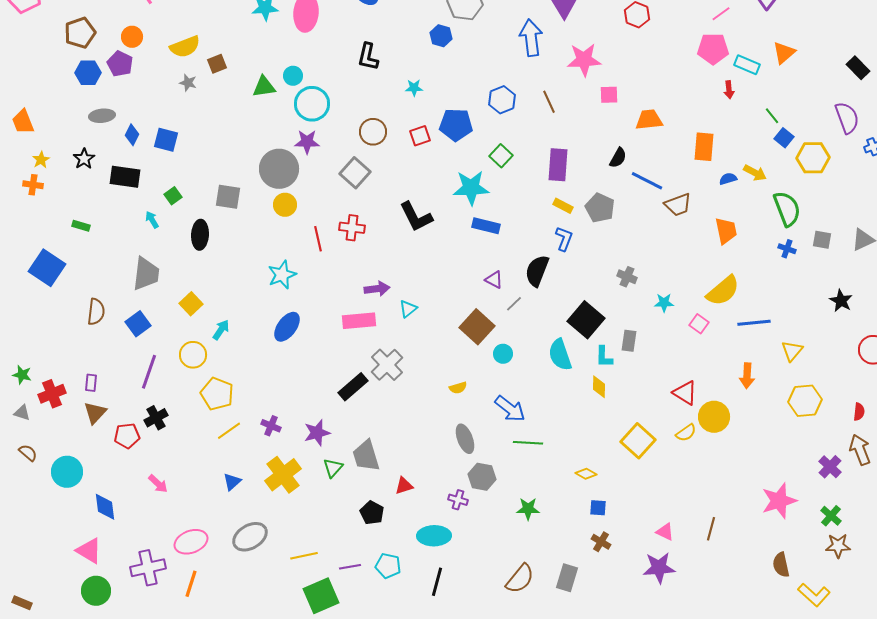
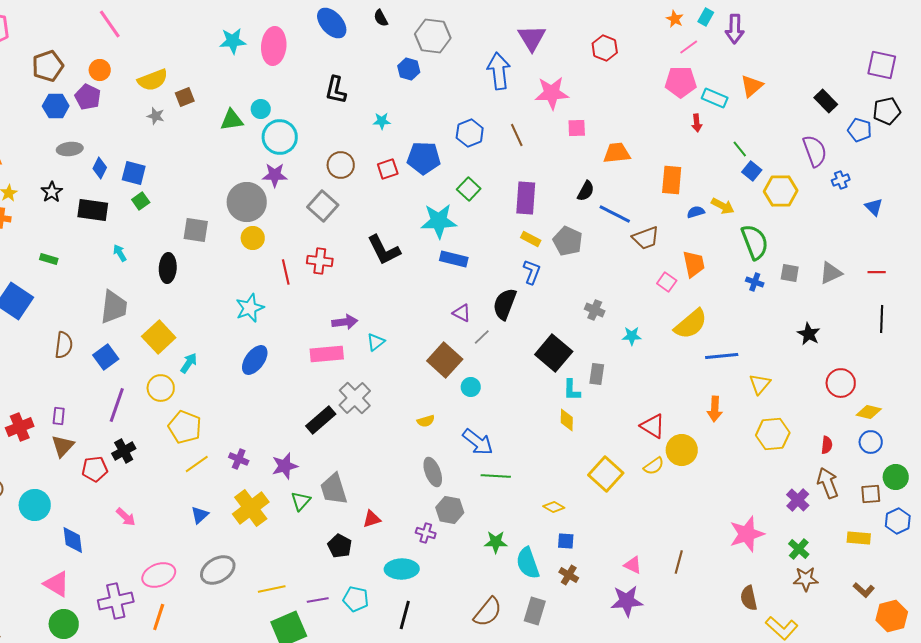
green square: (173, 196) -> (141, 201), moved
yellow square: (191, 304) -> (159, 337), size x1.4
pink square: (699, 324) -> (667, 282), moved
cyan semicircle: (560, 355) -> (528, 563), moved

